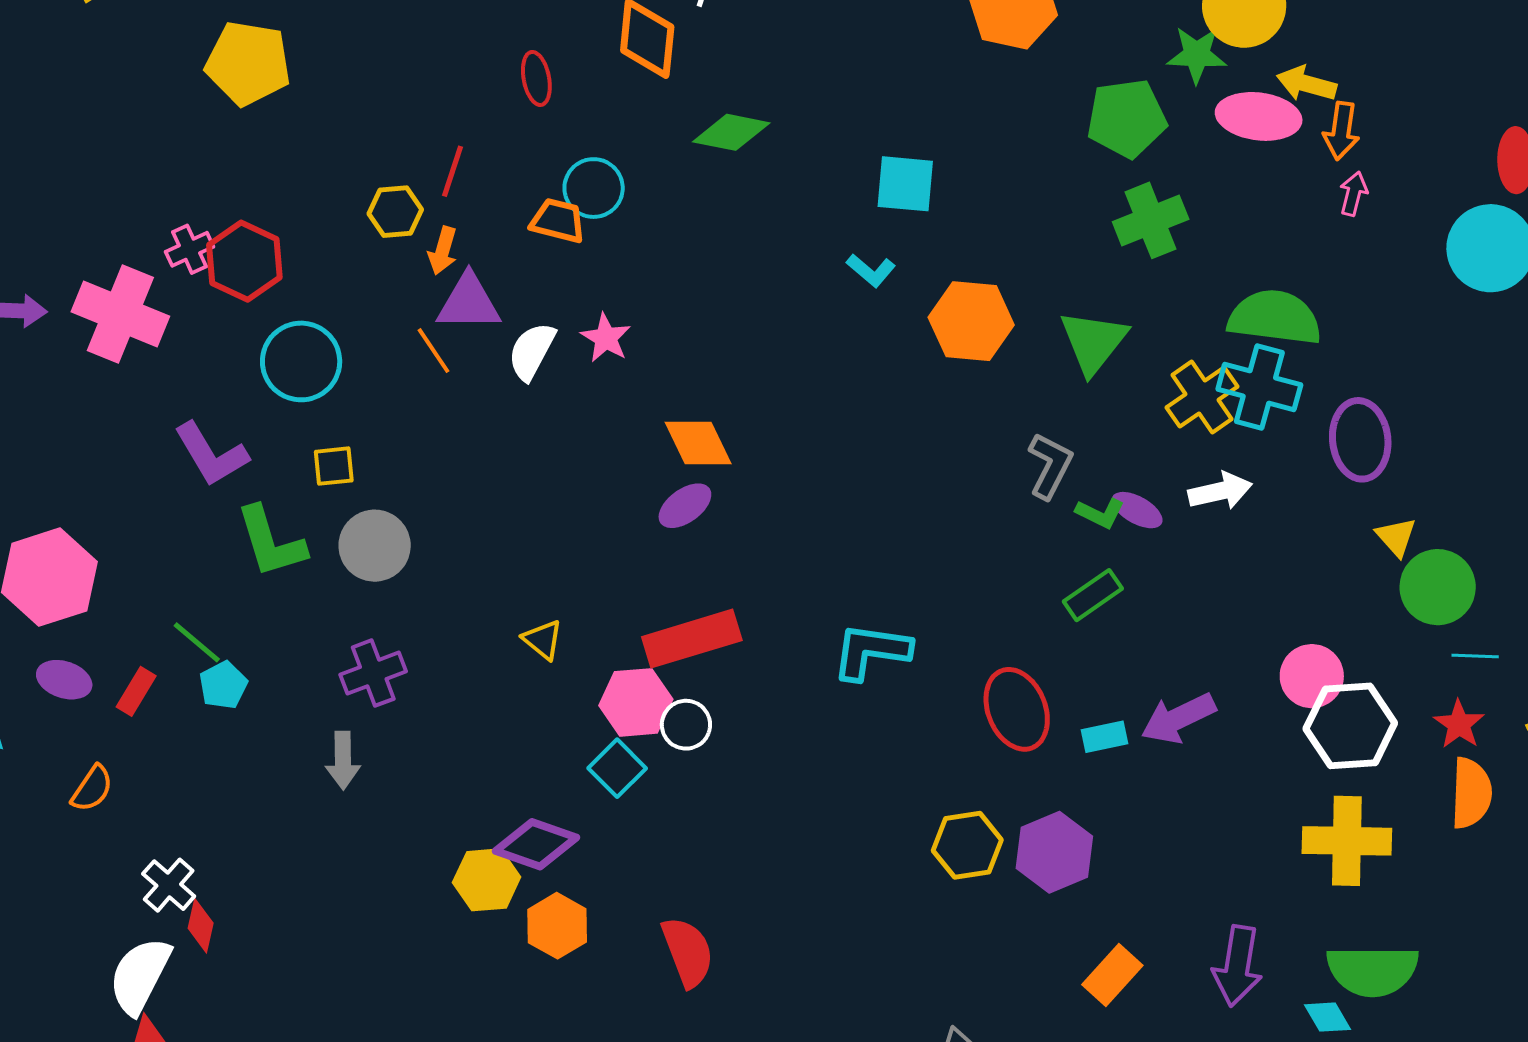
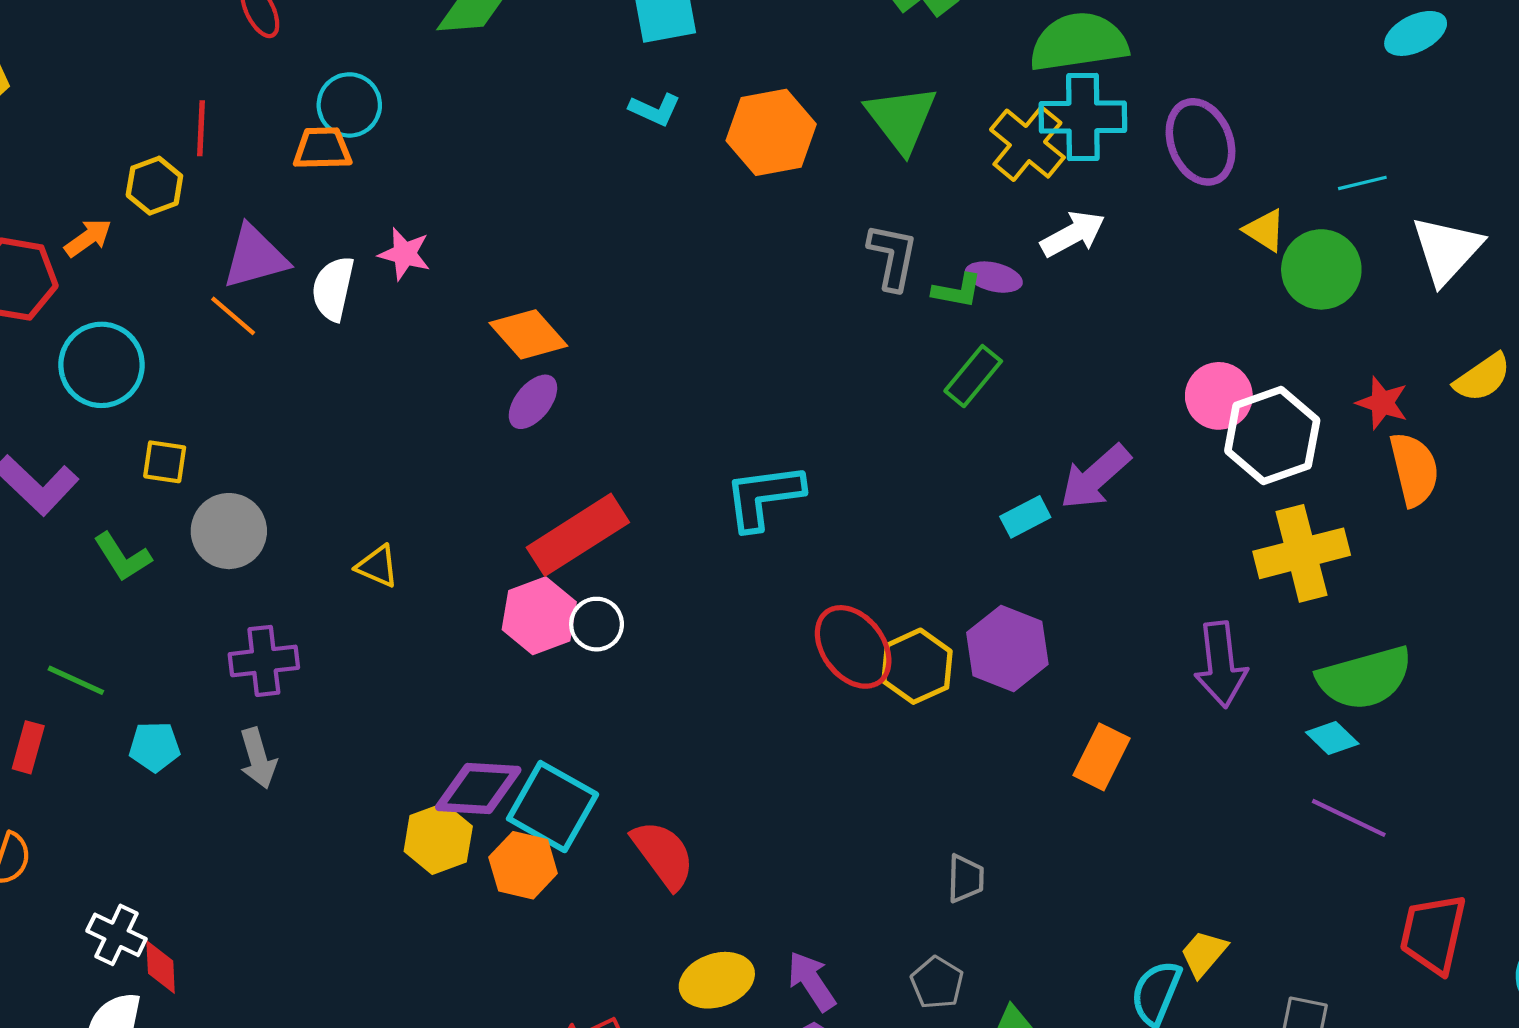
orange arrow: (443, 251) -> (88, 238), moved, turned -126
yellow square: (334, 466) -> (165, 462), turned 30
green L-shape: (271, 542) -> (122, 557), size x0.7
yellow triangle: (543, 640) -> (377, 566), moved
cyan line: (1475, 656) -> (1362, 183), moved
purple cross: (373, 673) -> (264, 661), turned 30
cyan pentagon: (223, 685) -> (155, 747), moved, turned -30
red ellipse: (1017, 709) -> (853, 647), moved
cyan square: (617, 768) -> (553, 807), moved, size x1.5
purple arrow: (1237, 966) -> (1221, 665), moved

